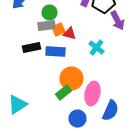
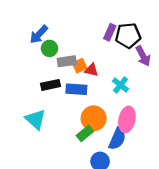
green circle: (50, 13) -> (49, 48), moved
pink ellipse: (92, 94) -> (127, 119), moved
cyan triangle: (18, 105) -> (35, 119), moved, turned -45
blue semicircle: (110, 111) -> (117, 139), moved

